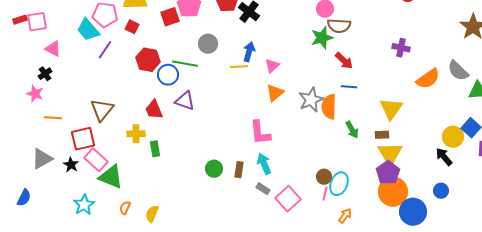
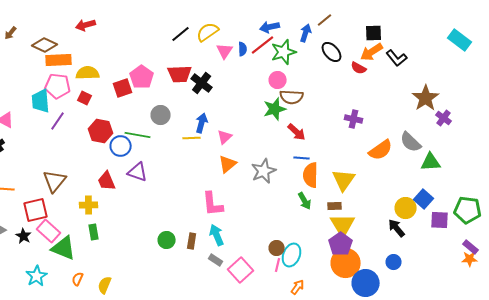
cyan trapezoid: (88, 30) -> (41, 101), turned 35
orange semicircle: (329, 107) -> (311, 175), moved
green rectangle: (155, 149) -> (94, 232), moved

